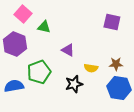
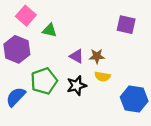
brown star: (116, 64) -> (97, 56), moved
black star: (74, 84) -> (77, 86), moved
blue semicircle: (14, 86) -> (16, 97), turned -36

